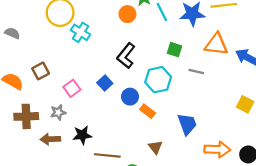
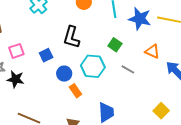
orange triangle: (216, 44) -> (152, 51), size x0.7
black L-shape: (126, 56) -> (72, 37), turned -40
black star: (82, 135) -> (15, 79), moved

